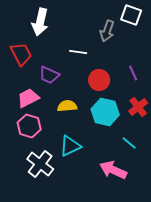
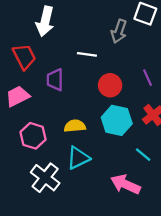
purple trapezoid: (49, 75) -> (55, 80), turned 65
pink trapezoid: (28, 98) -> (18, 96), moved
yellow semicircle: (67, 106) -> (75, 126), moved

